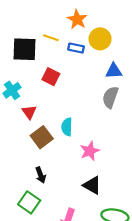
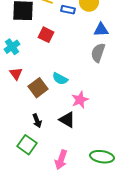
red triangle: (29, 112) -> (16, 74), moved
cyan semicircle: (67, 127) -> (60, 79), turned -63
black triangle: (92, 185) -> (67, 120), moved

